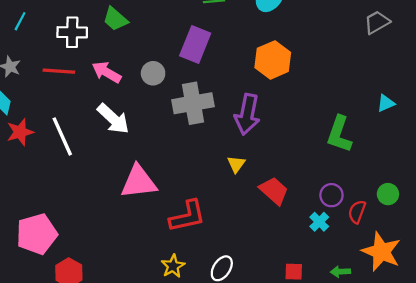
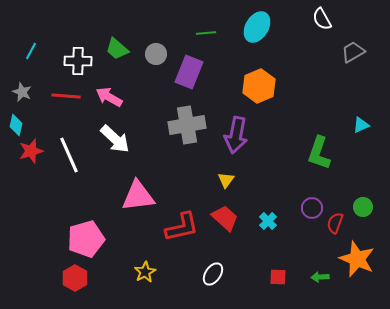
gray circle: (153, 73) -> (156, 54), moved
red trapezoid: (274, 191) -> (225, 218), moved
cyan cross: (319, 222) -> (268, 221), moved
pink pentagon: (37, 234) -> (86, 239), moved
yellow star: (173, 266) -> (145, 272), moved

